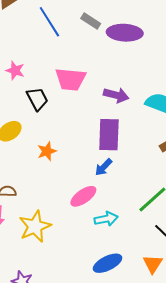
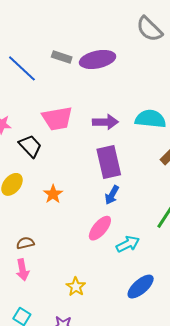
yellow star: (35, 226) -> (76, 287), moved, size x0.6

